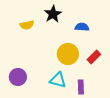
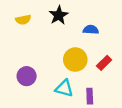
yellow semicircle: (27, 25) -> (23, 20), moved
purple circle: (18, 77) -> (27, 76), moved

